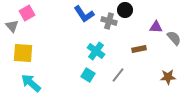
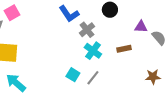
gray cross: (109, 21) -> (87, 30), moved, turned 35
cyan cross: (96, 51) -> (93, 51), moved
gray line: (118, 75) -> (93, 78), moved

